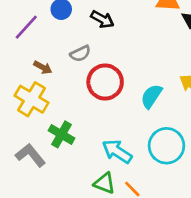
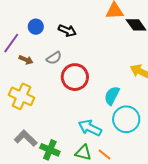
brown arrow: (43, 67) -> (26, 60), moved
cyan semicircle: (151, 96) -> (112, 96), moved
green cross: (61, 134) -> (50, 150), moved

